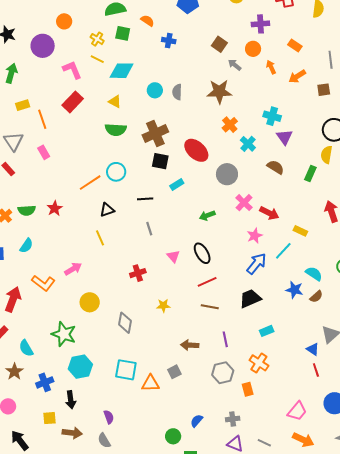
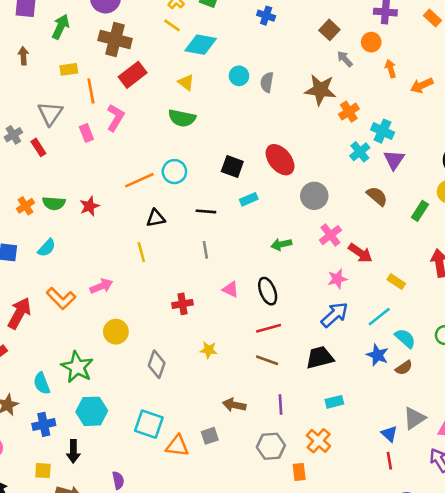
orange rectangle: (295, 45) -> (433, 18), moved
pink L-shape: (72, 70) -> (115, 118), moved, turned 45
orange cross: (230, 125) -> (349, 112), moved
brown cross: (155, 133) -> (115, 39), moved, turned 30
cyan cross: (248, 144) -> (360, 152), moved
cyan line: (283, 251) -> (379, 317), moved
pink triangle: (173, 256) -> (231, 289), turned -32
cyan semicircle: (26, 348) -> (42, 383), moved

